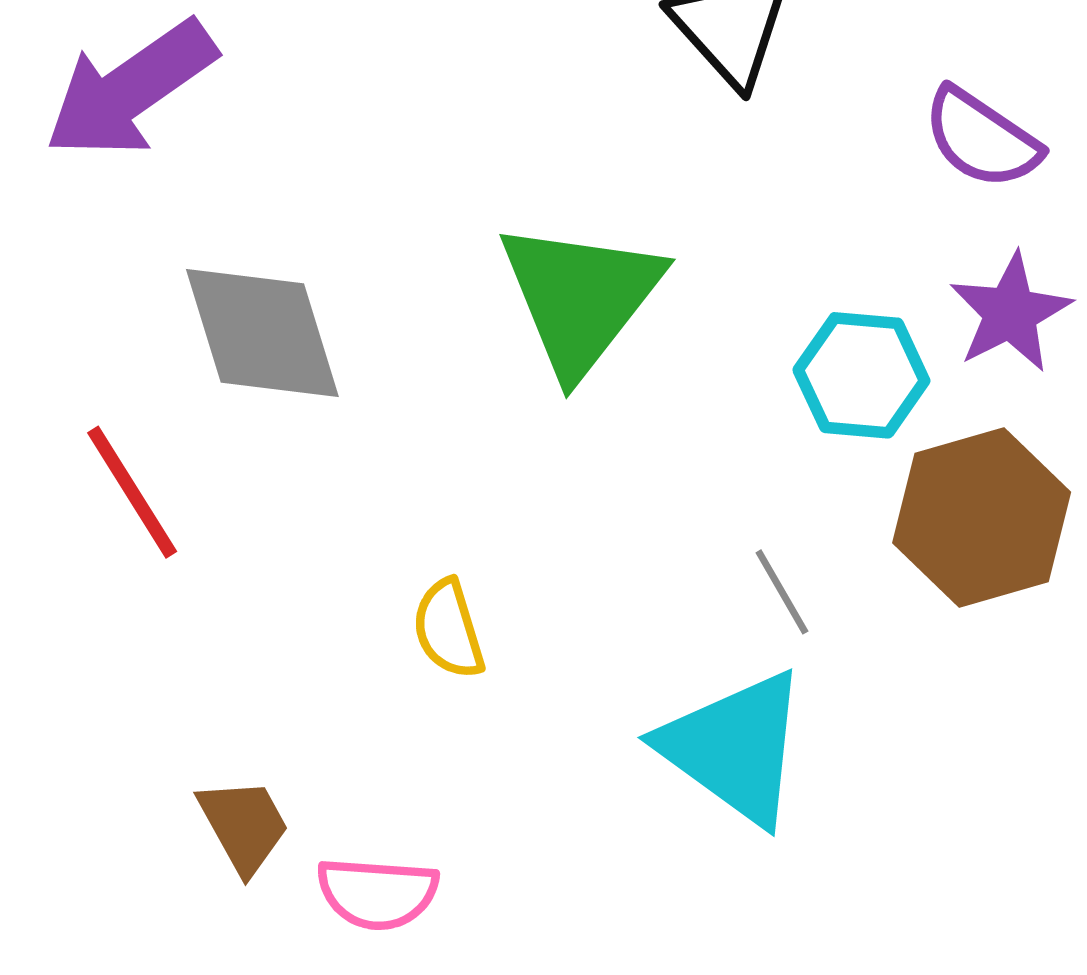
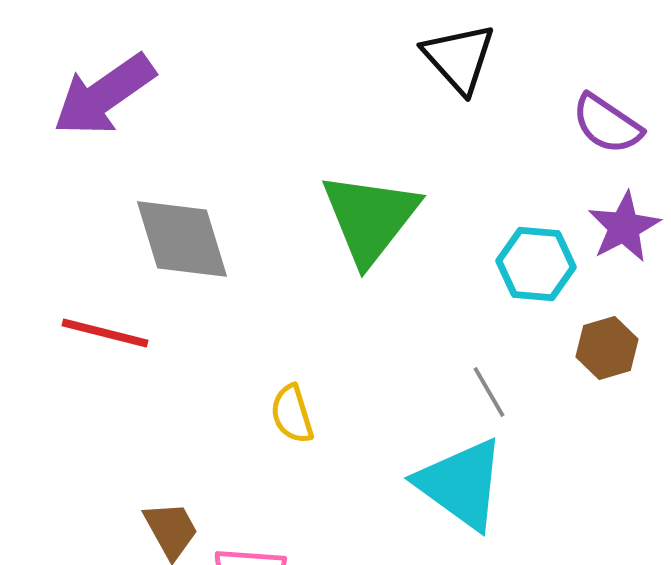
red line: (132, 492) -> (105, 333), turned -44
brown hexagon: (982, 517) -> (607, 348), size x0.6

